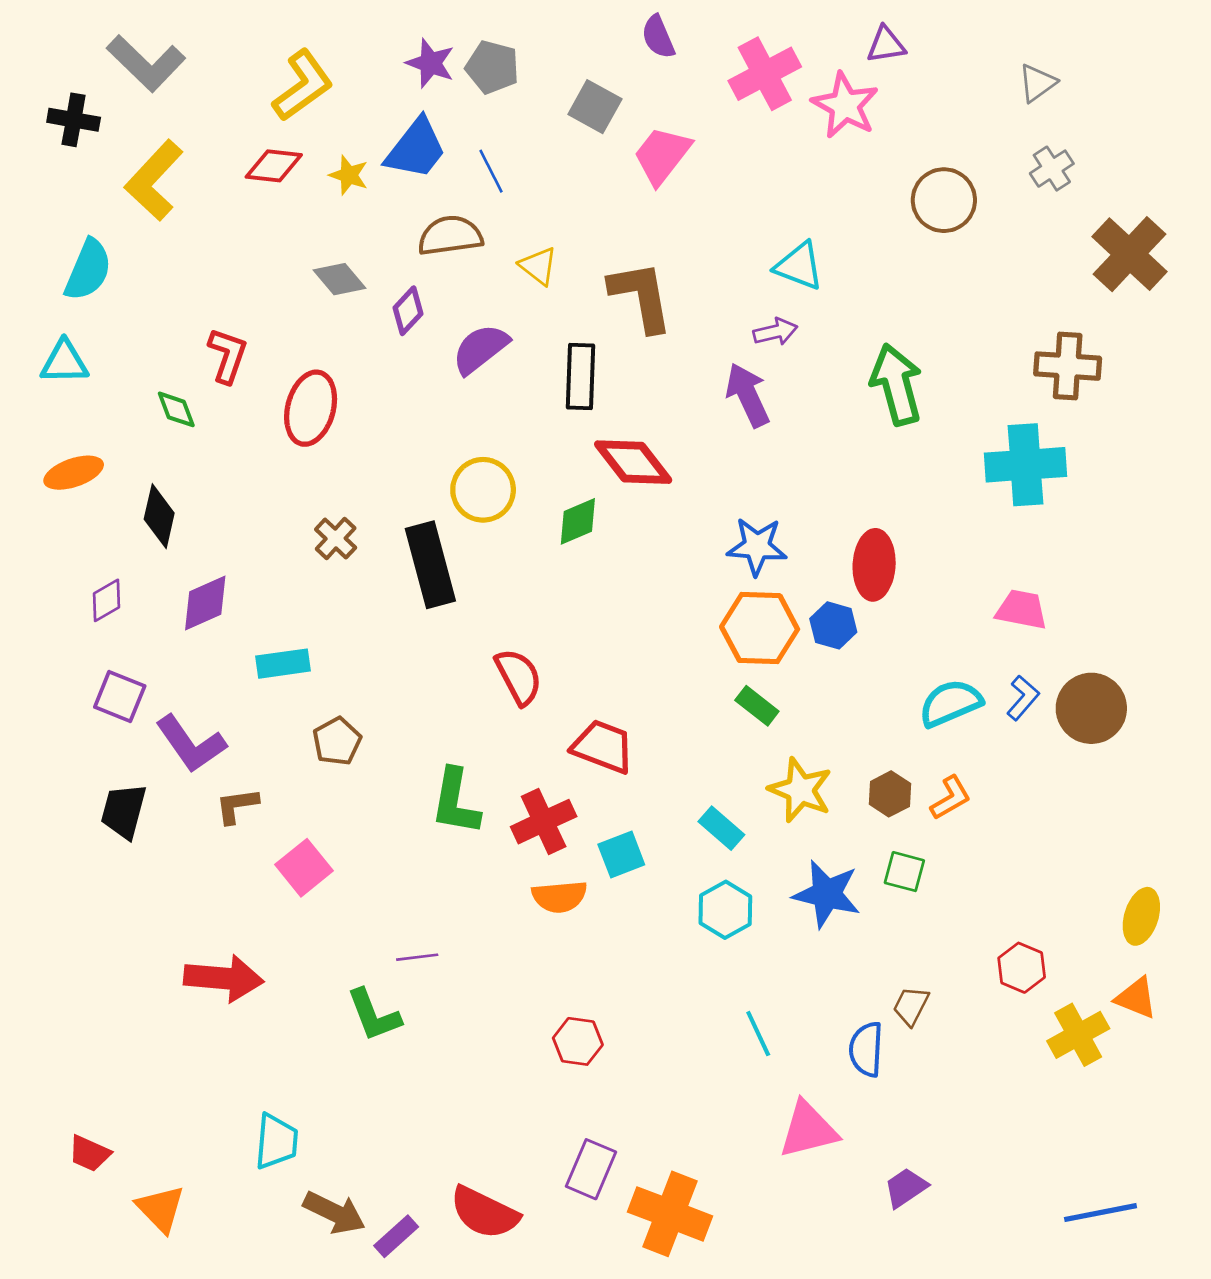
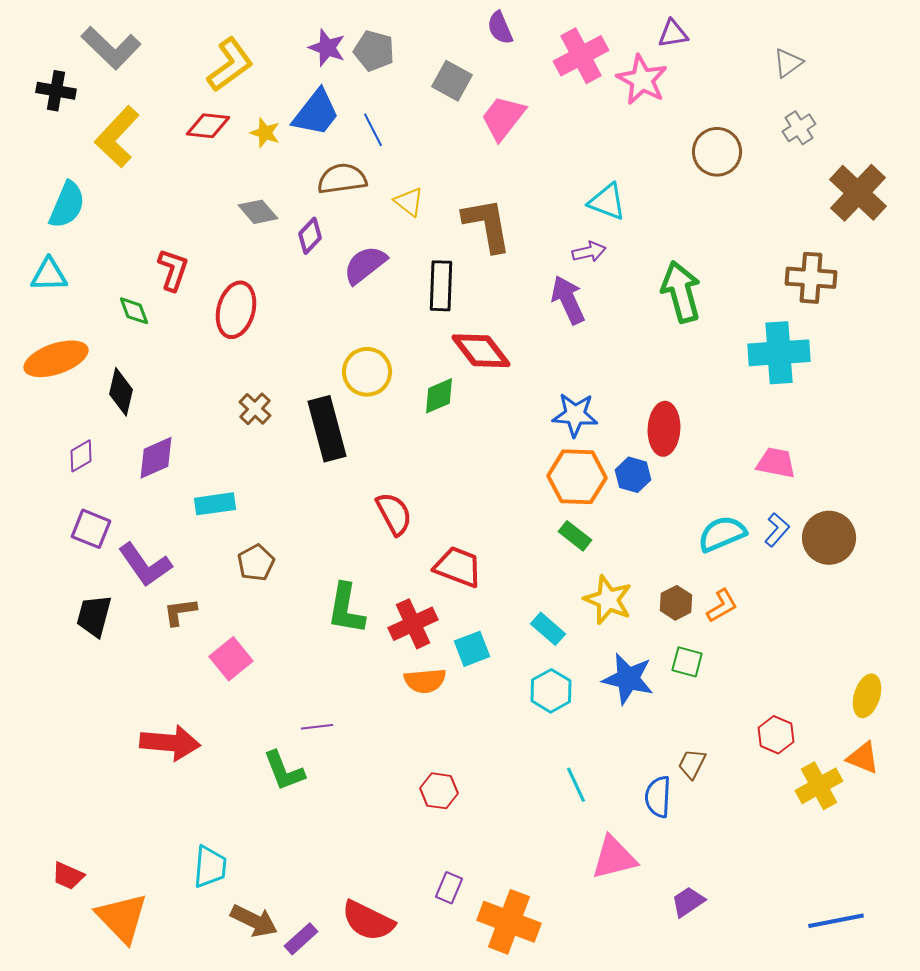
orange ellipse: (74, 473) -> (56, 359), size x1.4
purple rectangle: (591, 1169) -> (449, 888), size x0.7
orange triangle: (160, 1209) -> (122, 918), size x1.4

